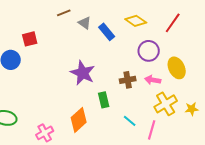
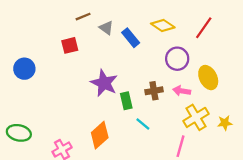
red square: (30, 39) -> (70, 45), moved
green rectangle: (104, 100) -> (126, 101), moved
cyan line: (130, 121) -> (143, 124), moved

